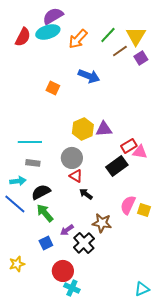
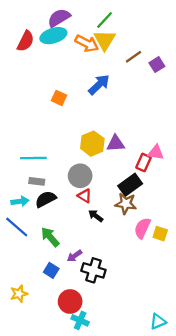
green line: (108, 35) -> (105, 20), moved
yellow triangle: (136, 36) -> (105, 40), moved
orange arrow: (78, 39) -> (87, 43), turned -105
blue arrow: (89, 76) -> (99, 85), turned -65
red rectangle: (129, 146) -> (144, 162), turned -35
pink triangle: (140, 152) -> (156, 152), moved
black semicircle: (41, 192) -> (46, 199), moved
brown star: (102, 223) -> (126, 204), moved
blue square: (46, 243) -> (51, 270), turned -32
black cross: (84, 243) -> (93, 270), turned -30

